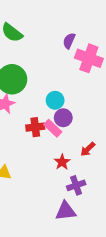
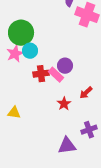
cyan circle: (55, 100) -> (30, 51), moved
purple cross: (76, 185) -> (89, 130), moved

